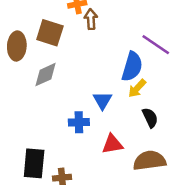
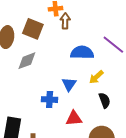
blue semicircle: (132, 67) -> (82, 53), moved, turned -110

